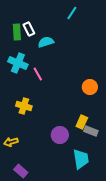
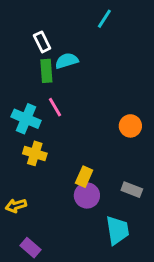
green rectangle: (17, 32) -> (46, 71), moved
cyan cross: (18, 63) -> (26, 119), moved
yellow rectangle: (82, 122) -> (84, 177), moved

